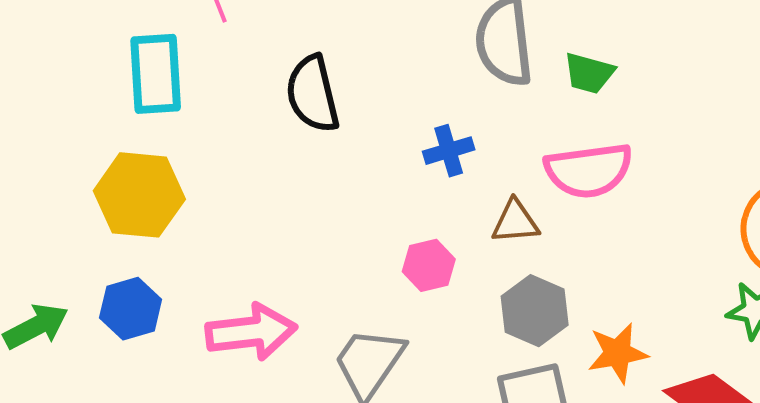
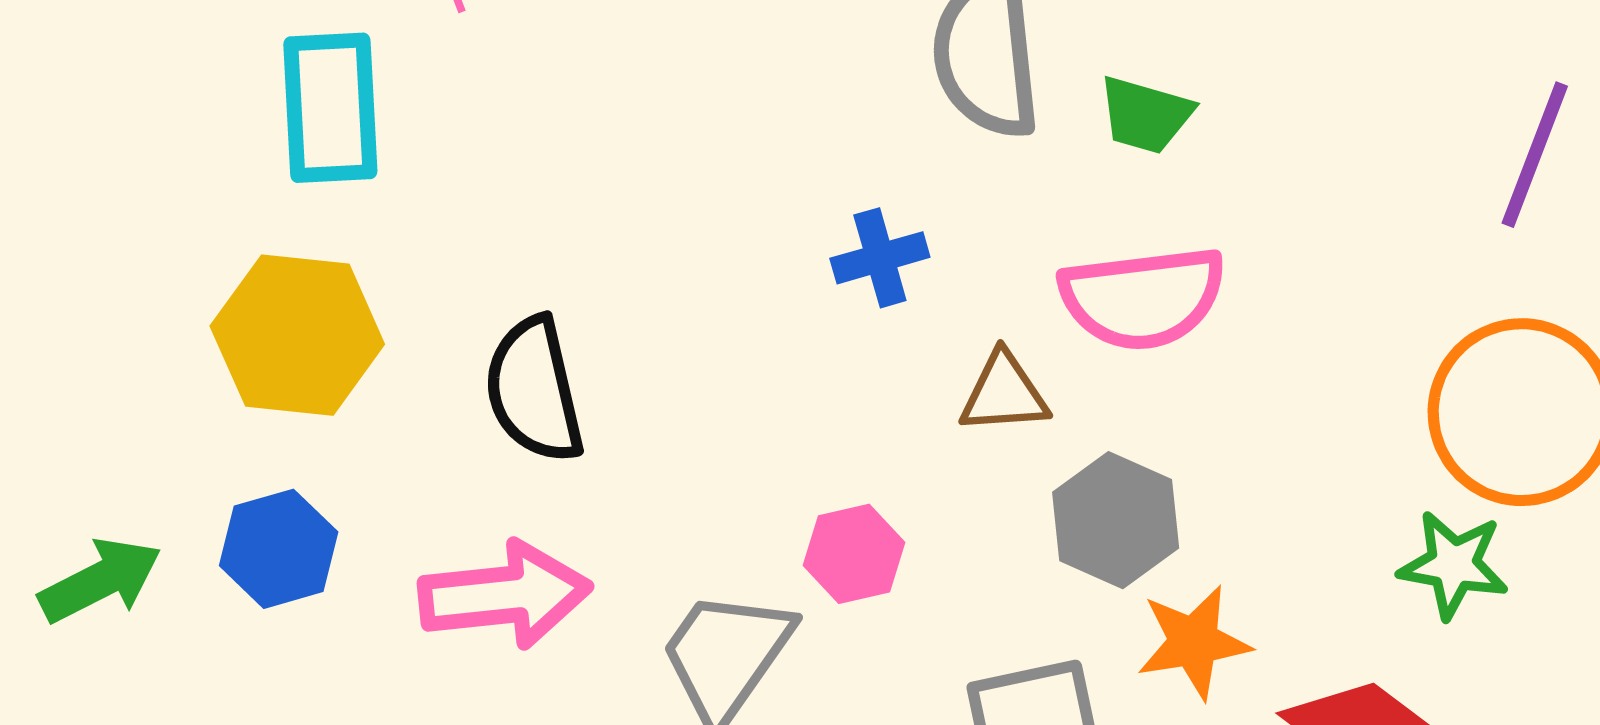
black semicircle: (313, 94) -> (534, 390), moved
pink hexagon: (429, 265) -> (854, 554), moved
gray hexagon: (535, 311) -> (1116, 520), moved

